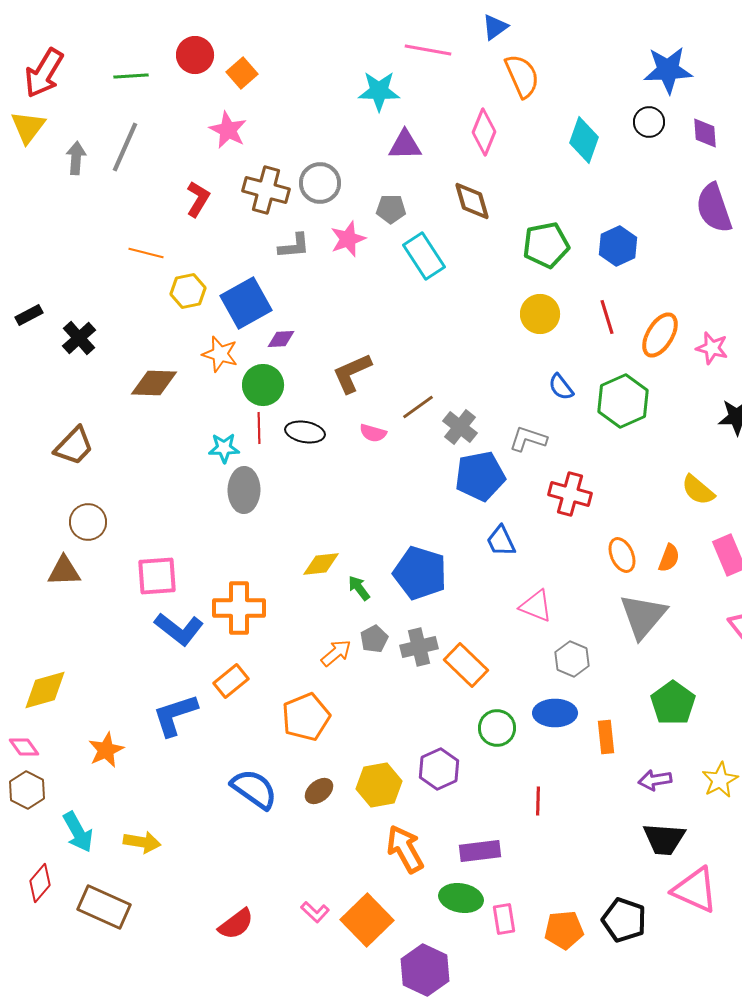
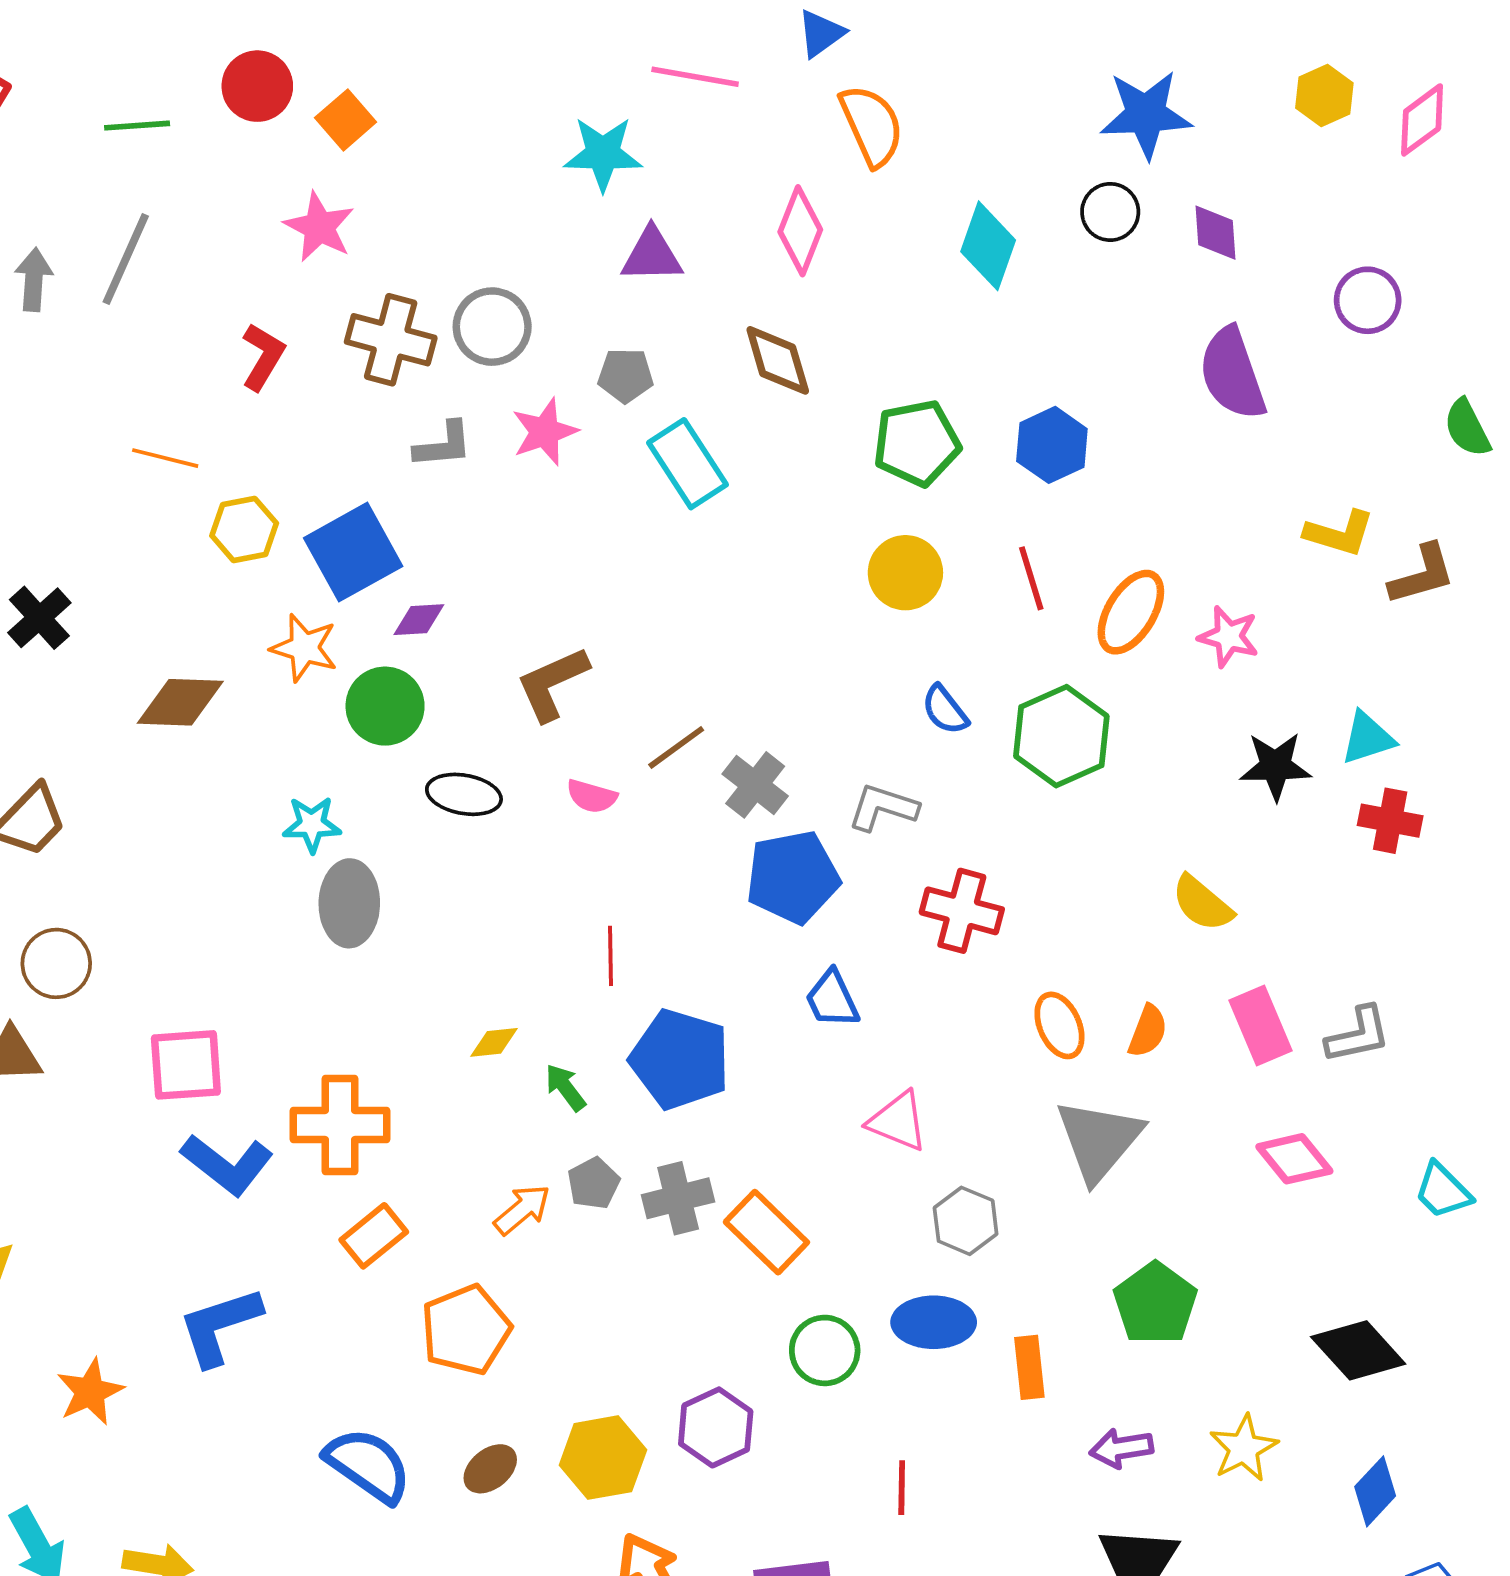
red line: (259, 428) -> (610, 956), moved
yellow diamond: (321, 564) -> (494, 1042), size x0.7
orange rectangle: (231, 681) -> (374, 1236), moved

